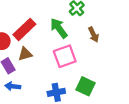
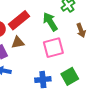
green square: (85, 86) -> (70, 76), turned 30

